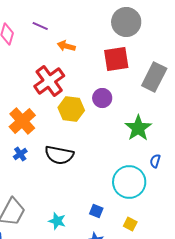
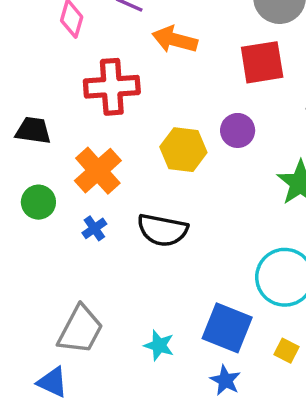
orange arrow: (66, 46) -> (175, 40), size x1.4
red cross: (49, 81) -> (112, 87), moved, turned 32
blue square: (96, 211) -> (227, 328), size x2.0

